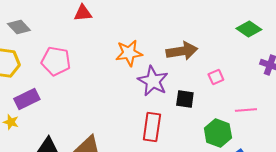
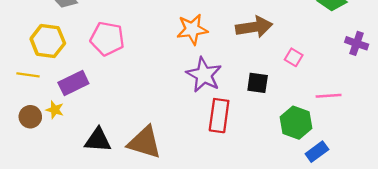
pink square: (216, 77) -> (294, 57), turned -35
purple star: (153, 81) -> (204, 75), moved

